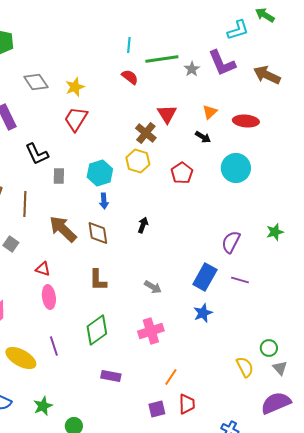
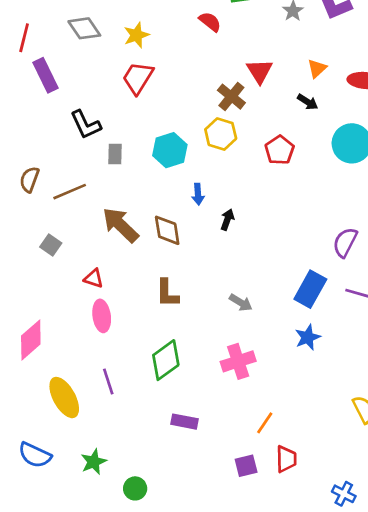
blue arrow: (104, 201) -> (198, 194), moved
brown line: (25, 204) -> (70, 192), turned 65
yellow ellipse: (21, 358) -> (64, 398), turned 32

